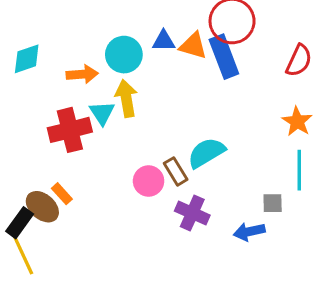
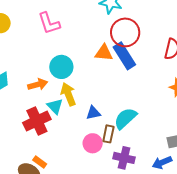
blue triangle: (164, 41) -> (93, 113), moved
brown rectangle: (176, 171) -> (108, 134), turned 54

